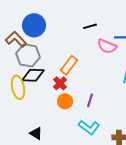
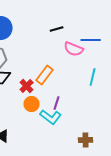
orange rectangle: (69, 65) -> (45, 75), moved
cyan L-shape: (89, 127) -> (51, 117), moved

